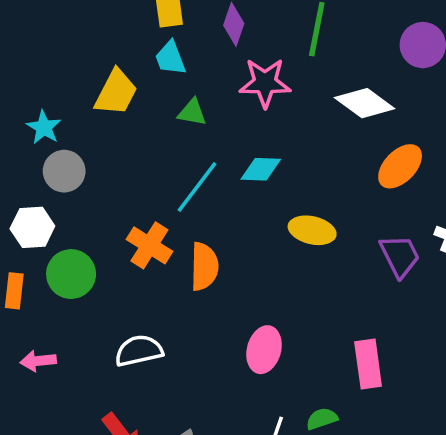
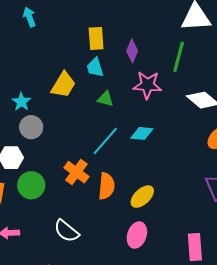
yellow ellipse: (312, 230) -> (142, 197), moved, turned -60
white semicircle: (139, 351) -> (66, 231), turned -132

